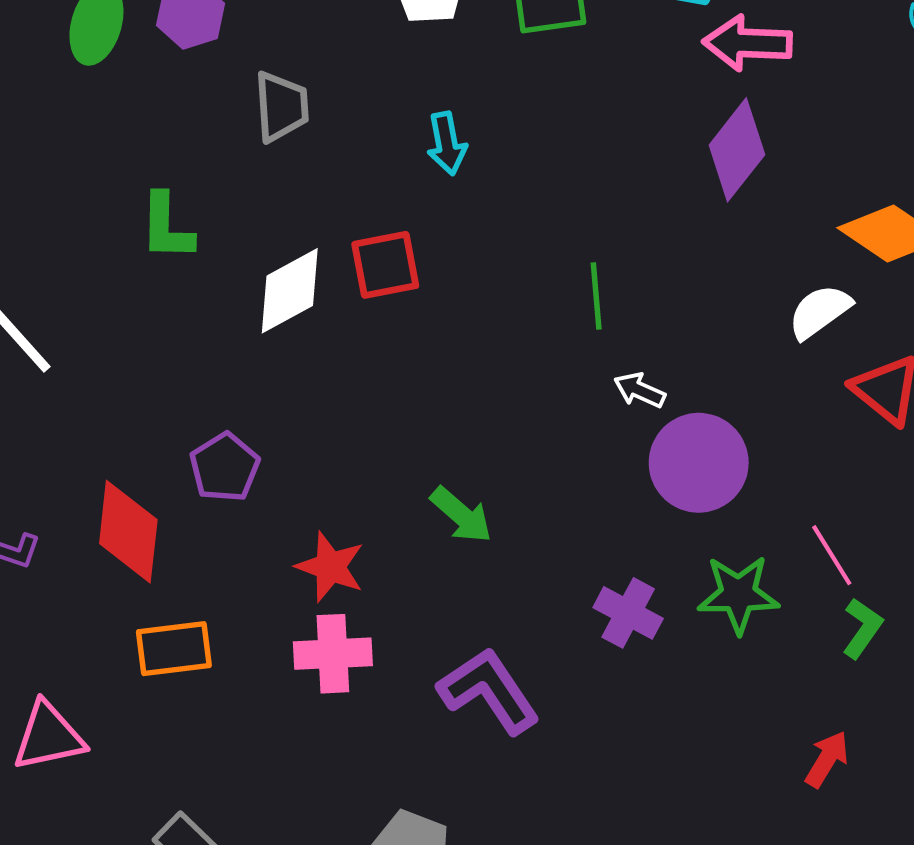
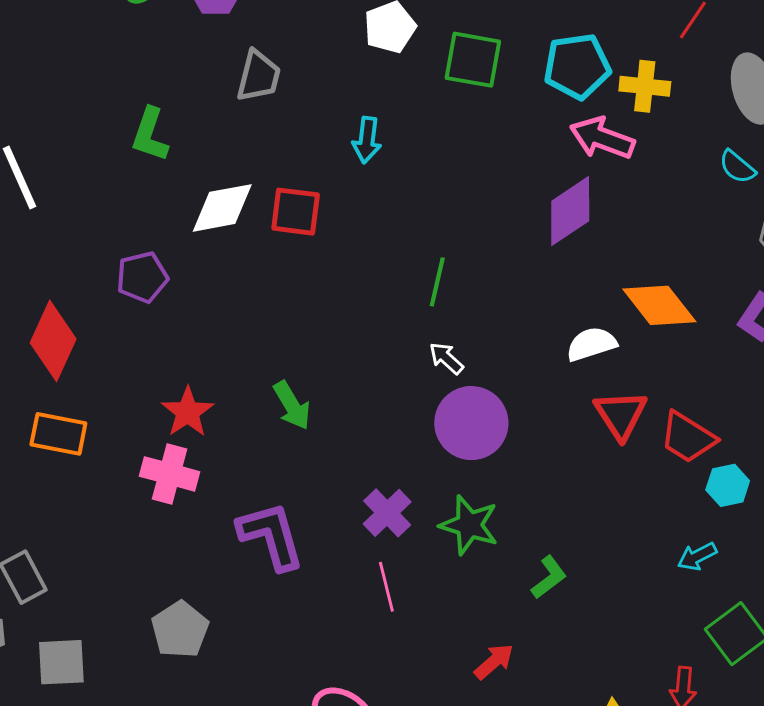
purple pentagon: (225, 467) -> (142, 277), moved
pink line: (832, 555) -> (386, 587), moved

